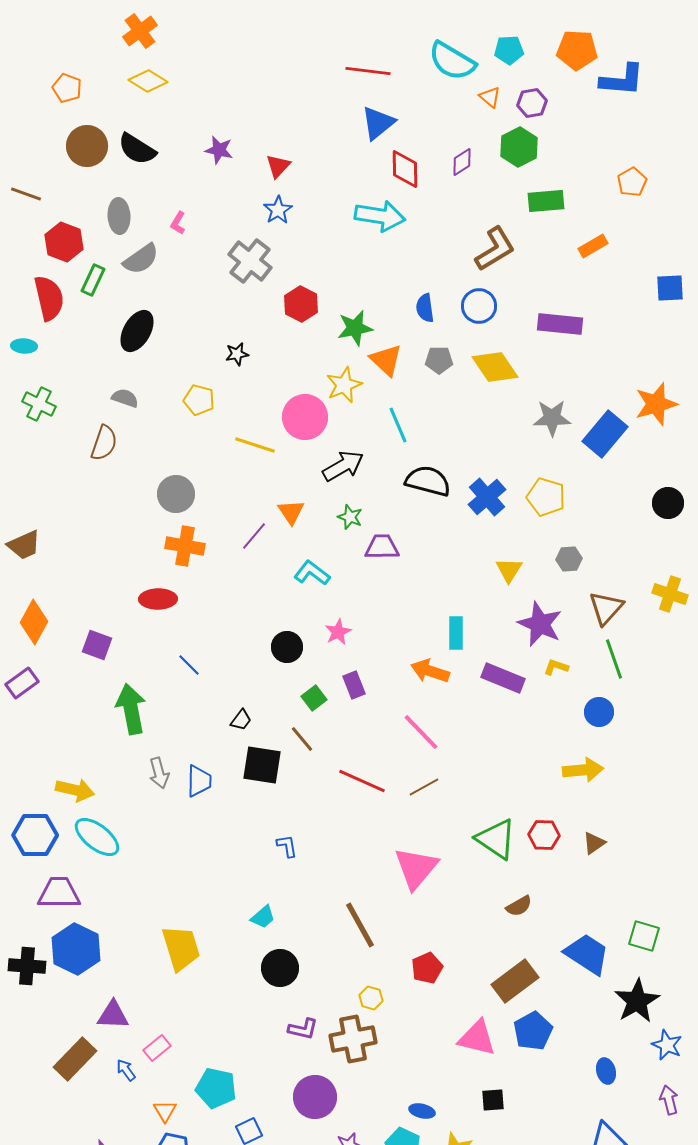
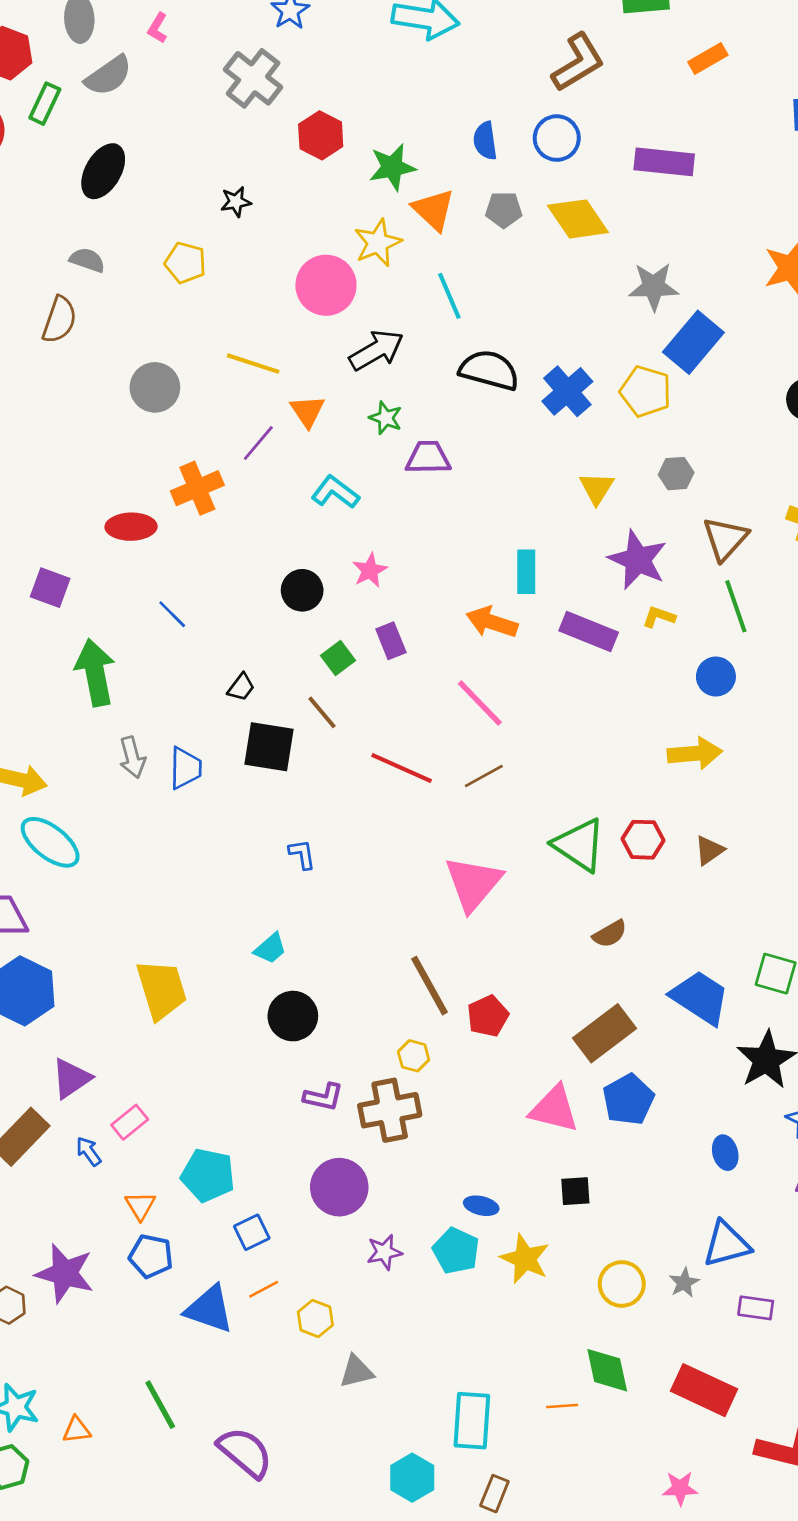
blue rectangle: (605, 434) -> (693, 342), moved
yellow line: (255, 445) -> (253, 364), moved
orange cross: (185, 546) -> (197, 488), moved, turned -33
brown line: (360, 925) -> (429, 986), moved
purple triangle: (113, 1015) -> (71, 1078), turned -36

